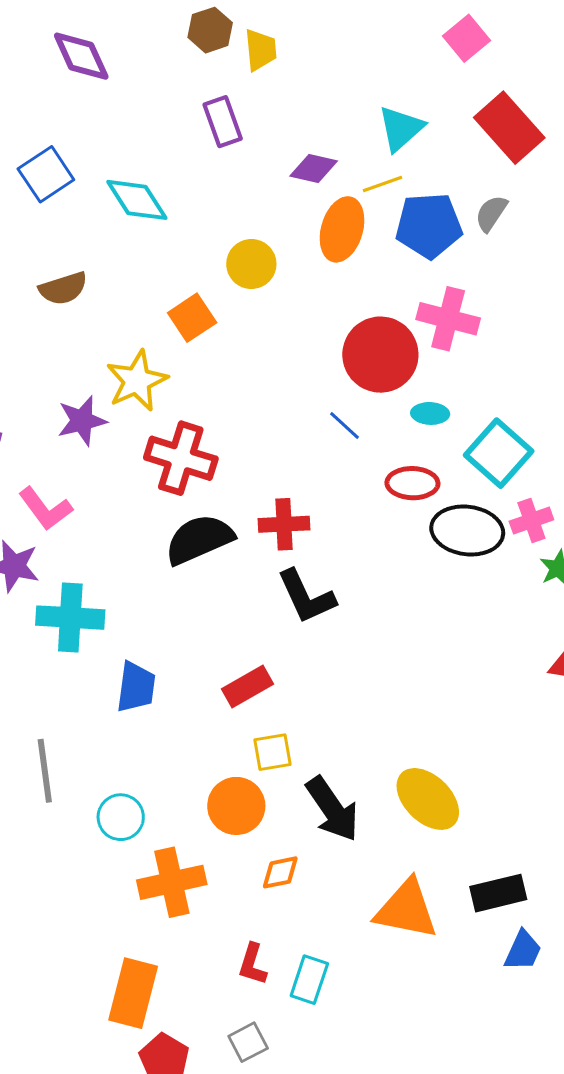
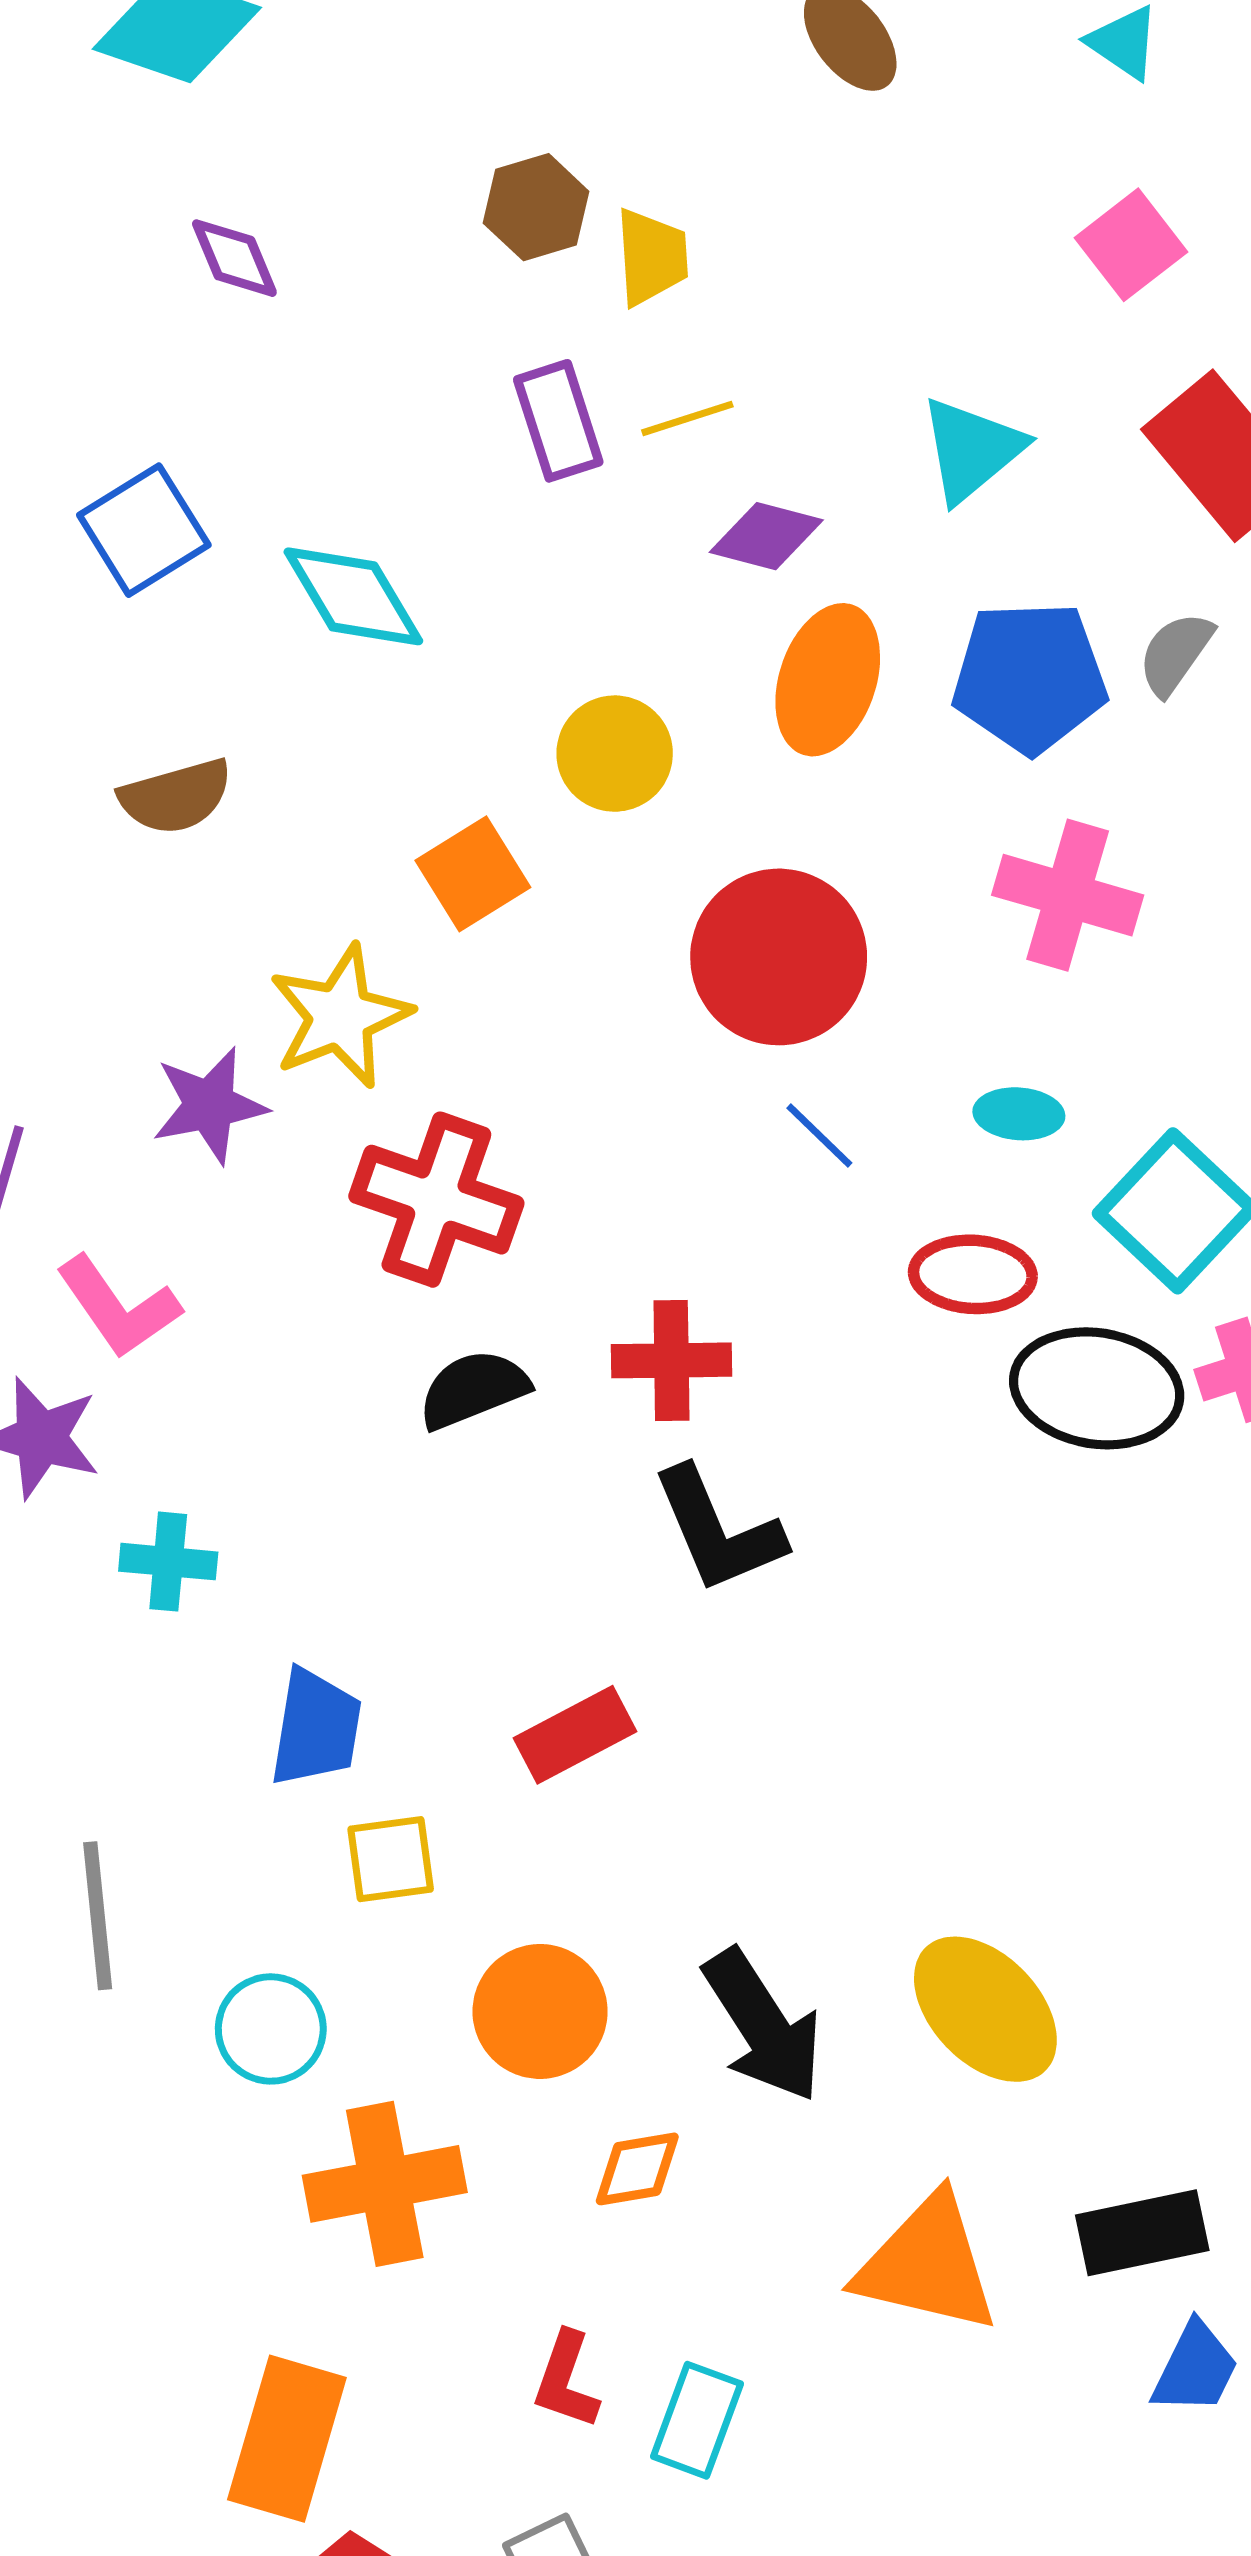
purple diamond: (81, 56) -> (234, 258), size x0.7
yellow line: (382, 184) -> (687, 418), moved
red circle: (380, 355) -> (779, 957), moved
black semicircle: (199, 539) -> (473, 1389), size x0.7
cyan cross: (70, 618) -> (168, 1562), size x0.6
yellow square: (273, 752) -> (391, 1859), moved

